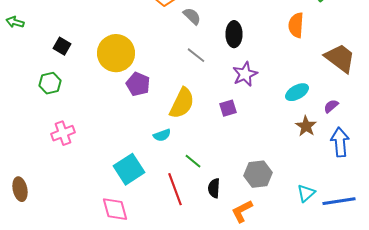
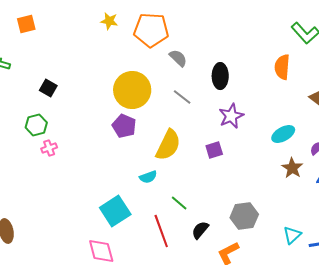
yellow circle: (116, 53) -> (132, 90), moved
pink cross: (63, 133) -> (49, 148), moved, size x0.7
black semicircle: (214, 188) -> (200, 230), turned 36

